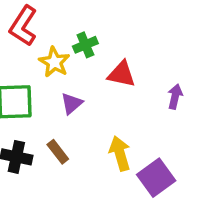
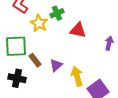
purple triangle: (72, 103) -> (56, 65), moved
brown rectangle: (58, 152) -> (35, 60), moved

